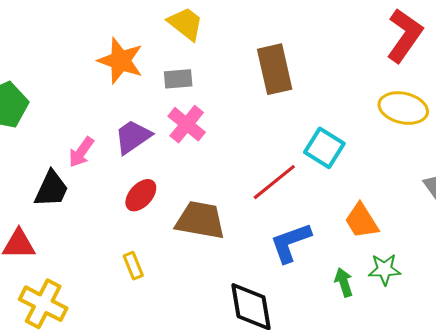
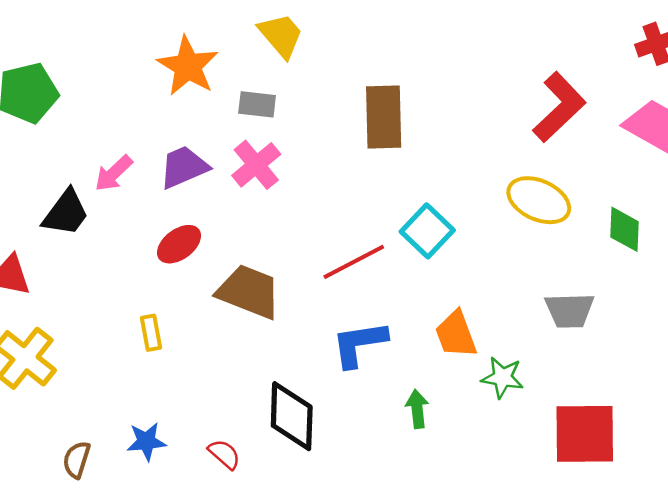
green star: (385, 269) -> (502, 377), moved

